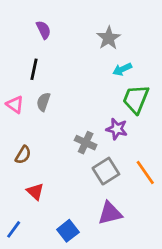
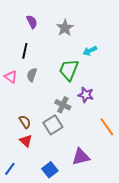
gray star: (109, 38) -> (65, 28), moved
green trapezoid: (136, 99) -> (69, 70), moved
brown semicircle: (23, 155) -> (25, 122), moved, turned -64
gray square: (106, 171) -> (53, 125), moved

